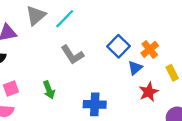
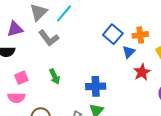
orange cross: (150, 49) -> (140, 35), turned 35
gray L-shape: (72, 55) -> (49, 38), moved

